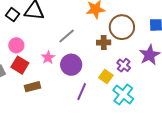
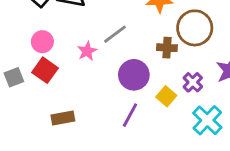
pink star: (48, 58) -> (87, 51), moved
purple circle: (71, 65) -> (134, 75), moved
brown rectangle: (33, 87) -> (63, 118), moved
cyan cross: (123, 94) -> (207, 120), moved

